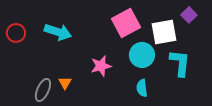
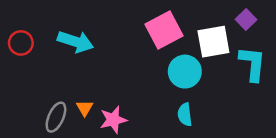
cyan L-shape: (180, 63) -> (252, 64), moved
pink star: (101, 66) -> (113, 120), moved

